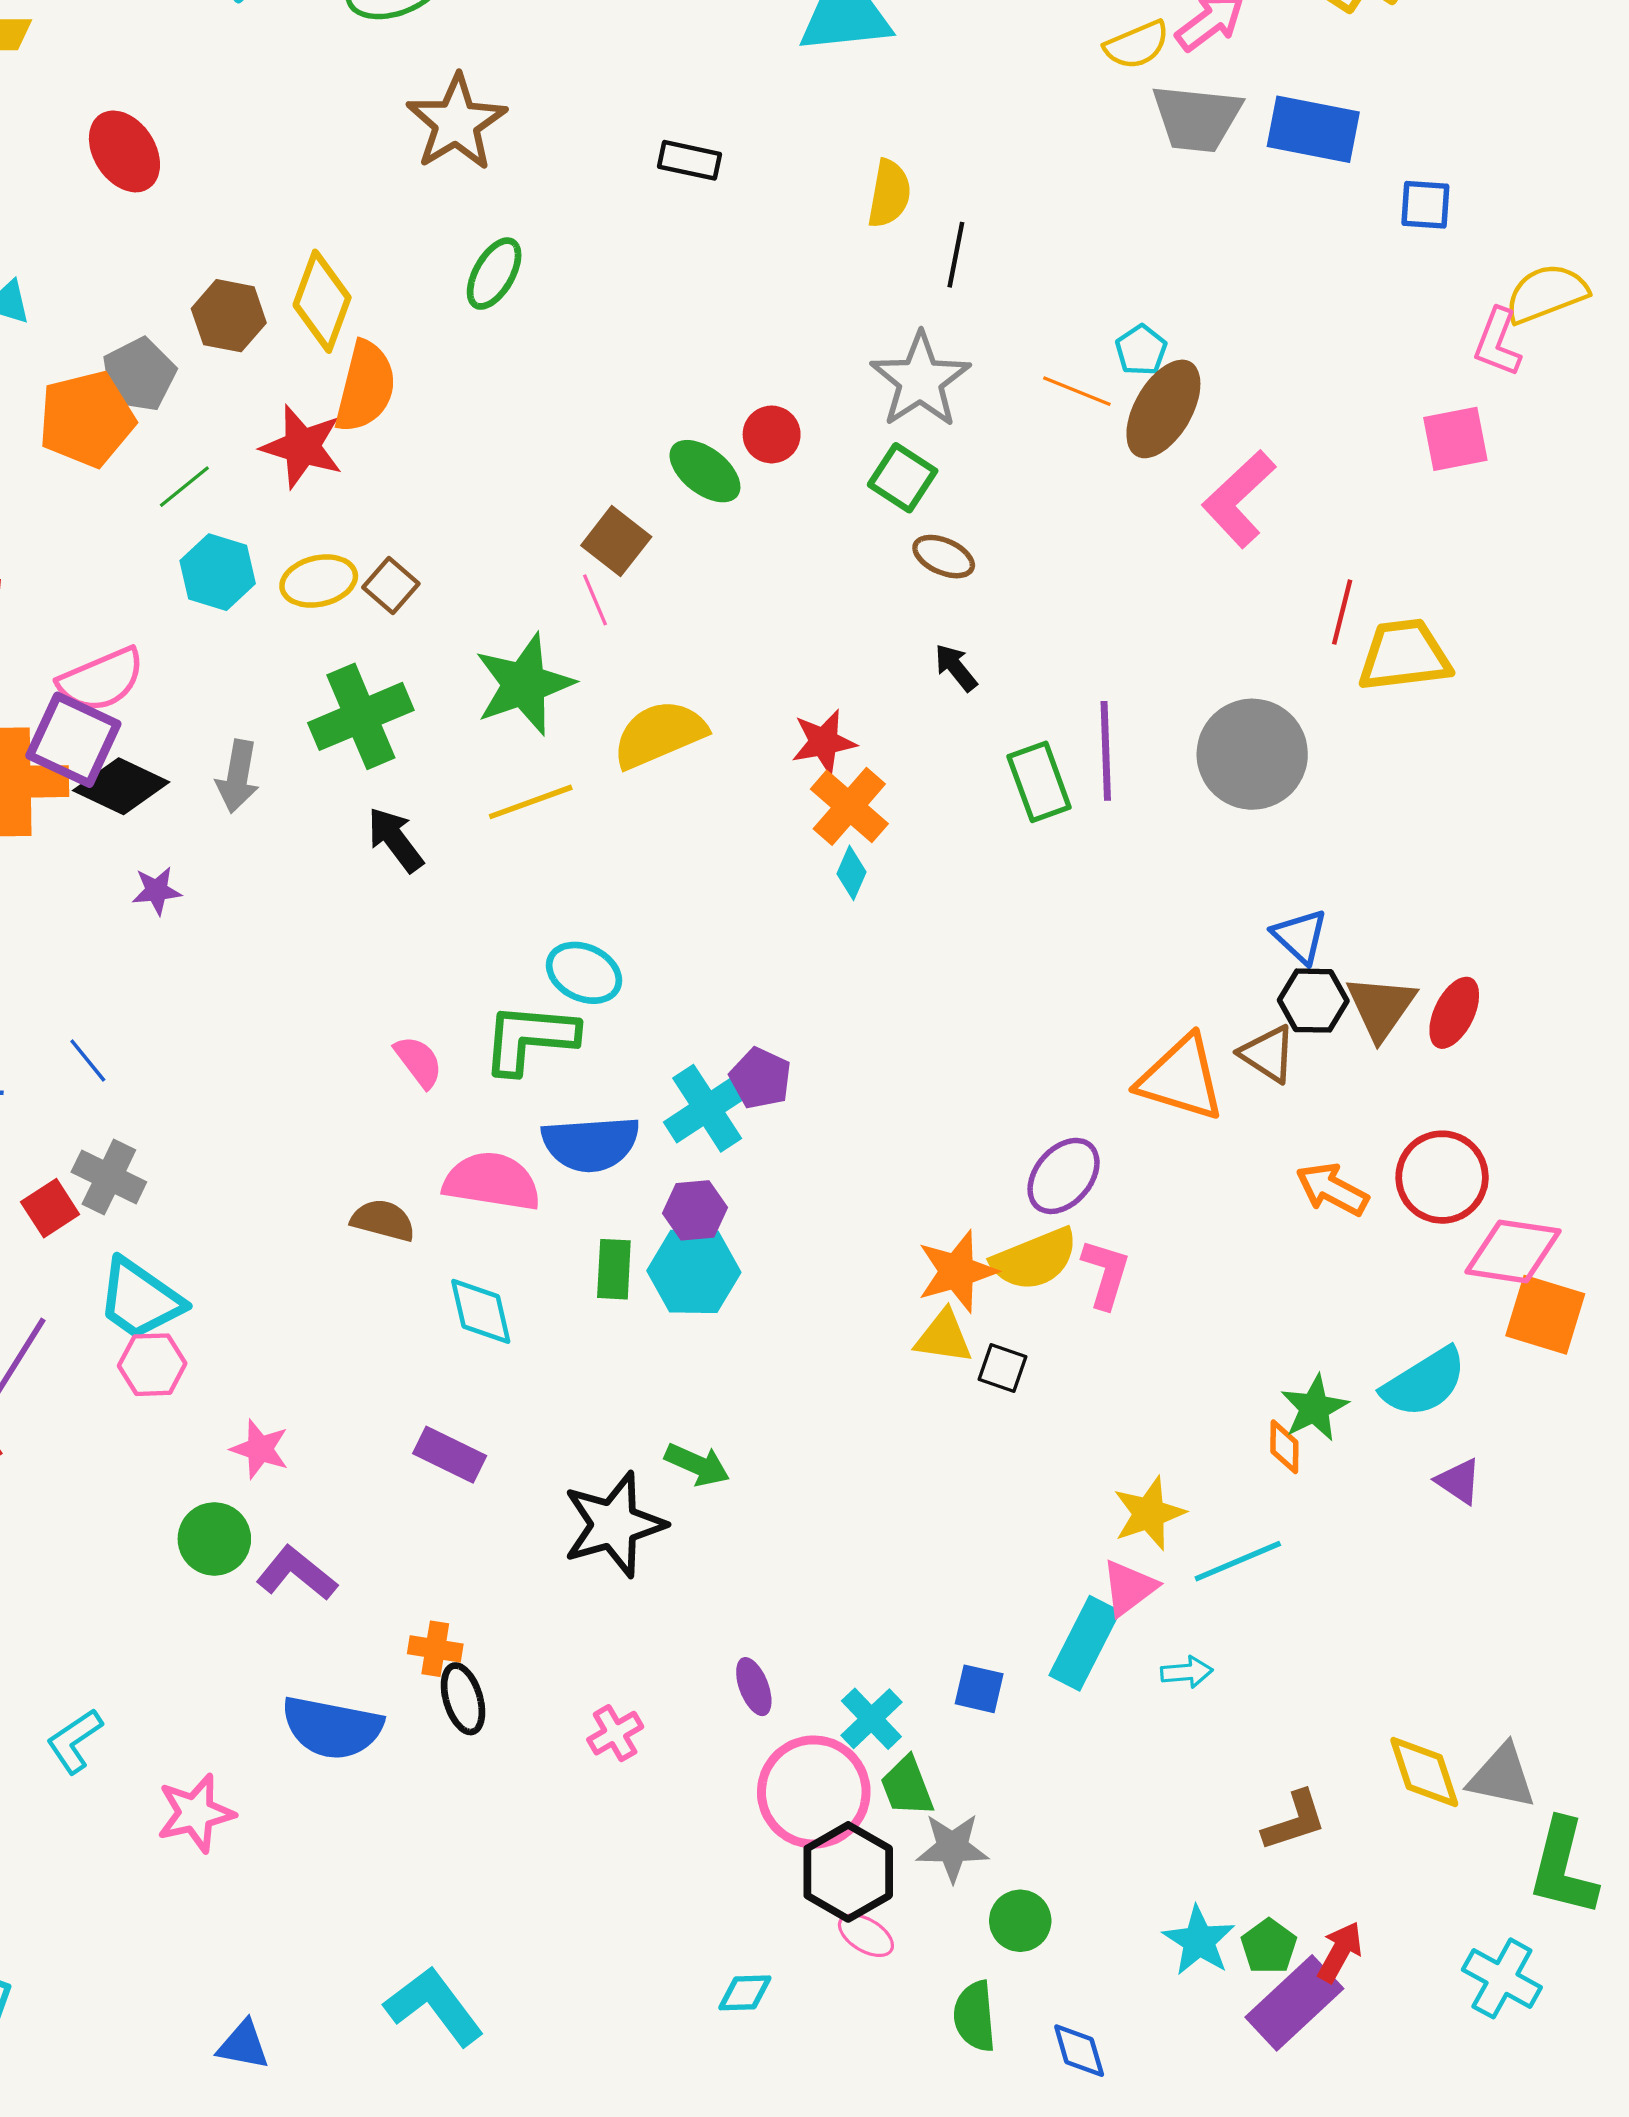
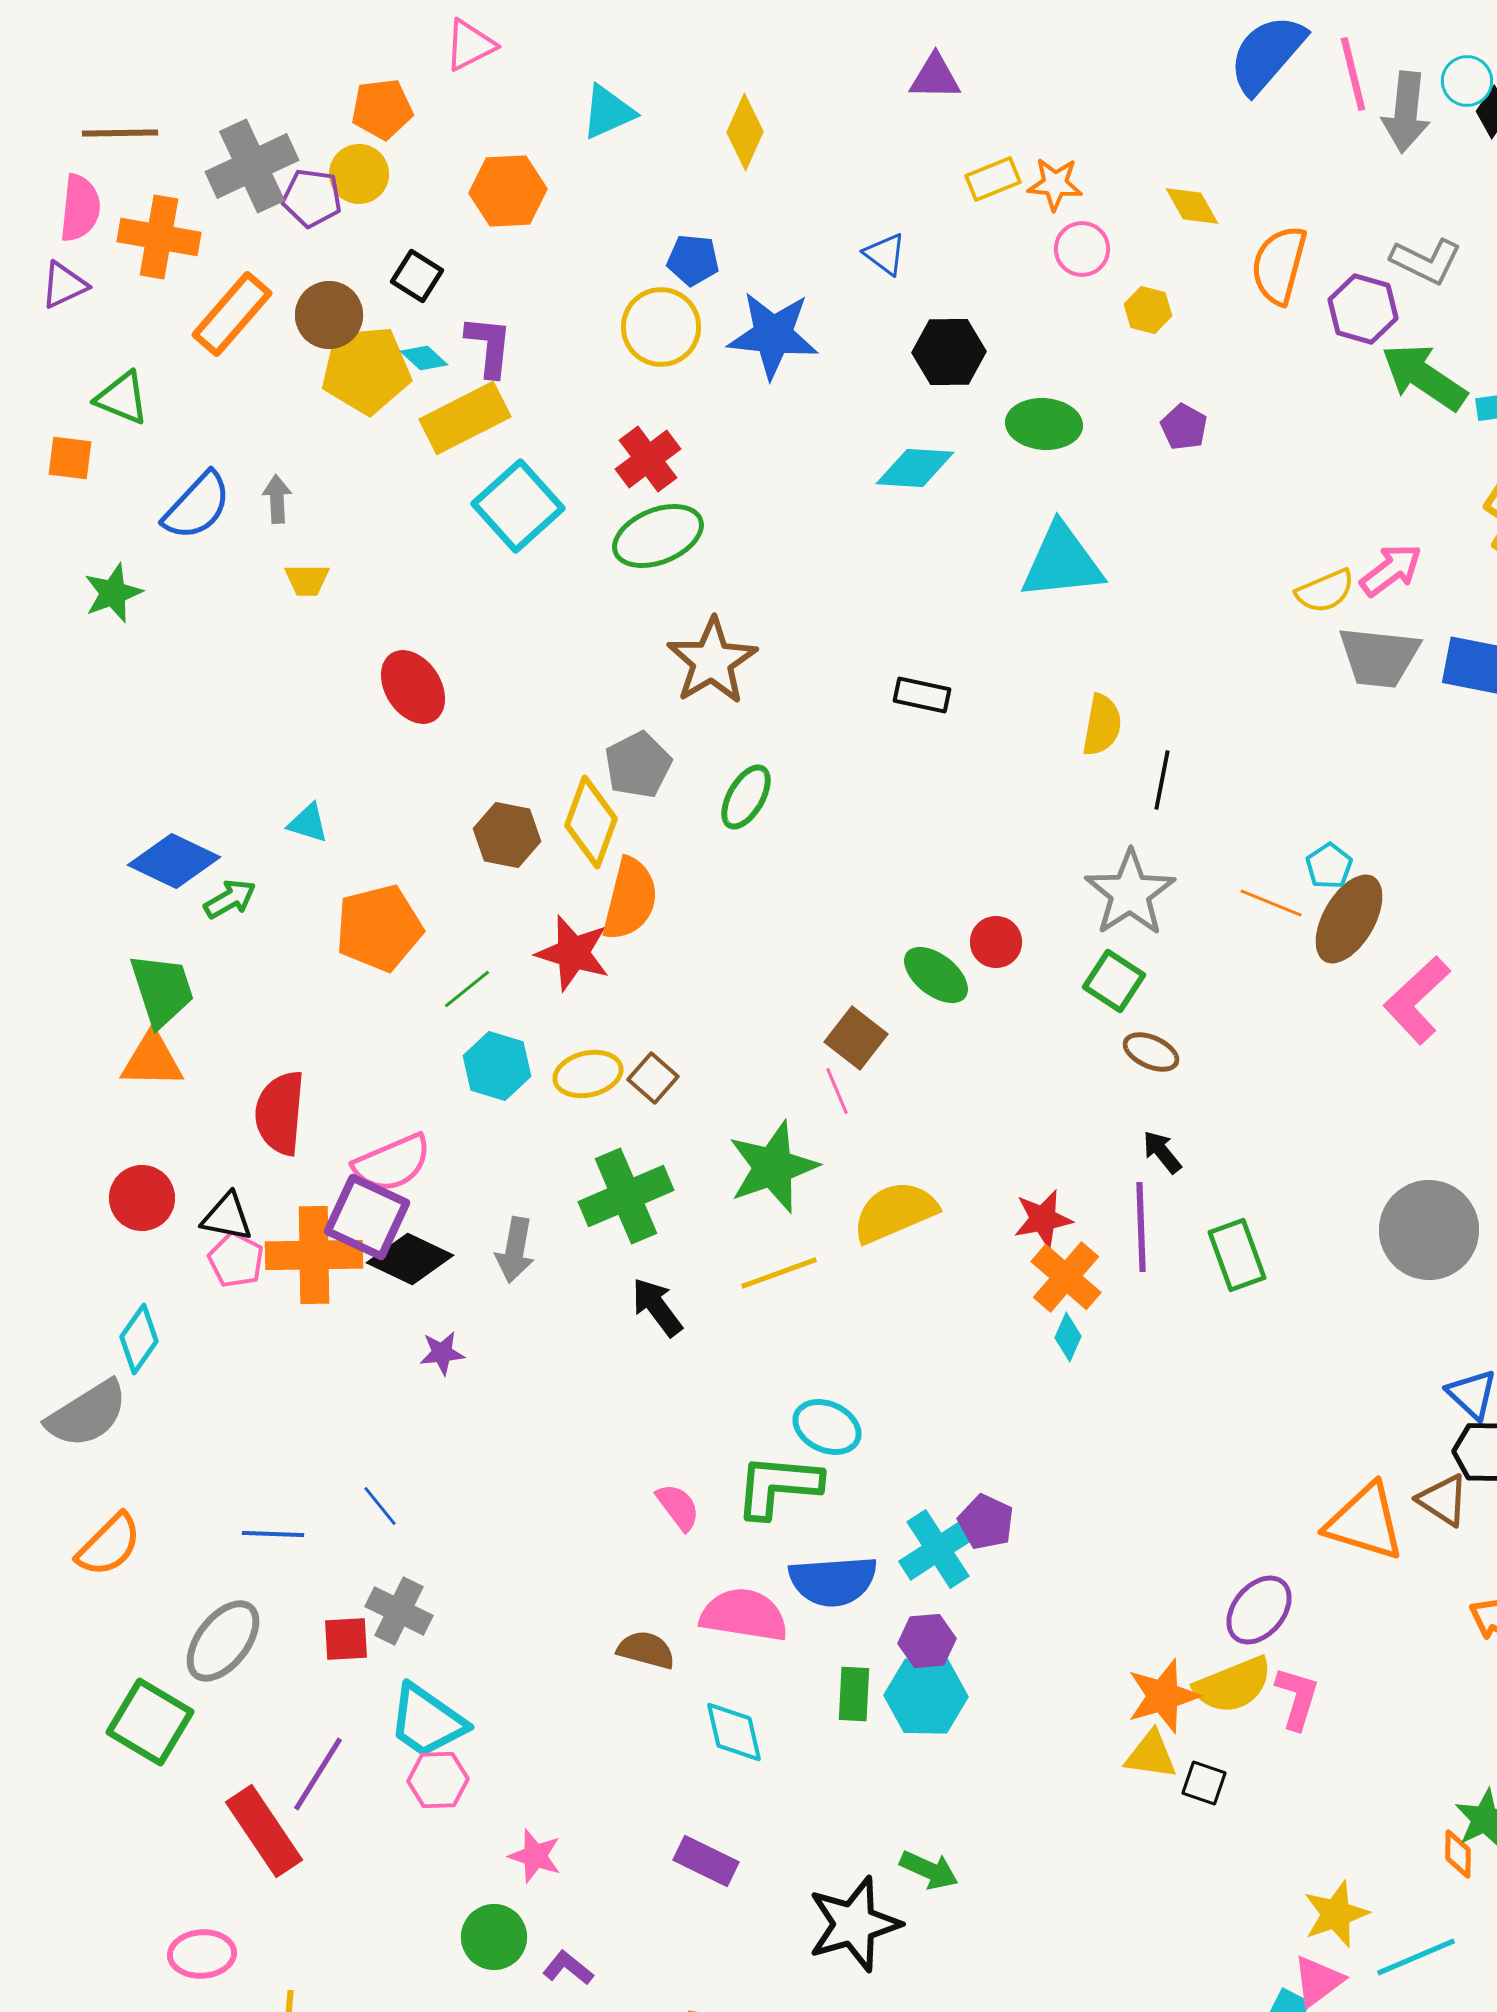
gray pentagon: (139, 375) -> (638, 765), moved
purple line: (1106, 751) -> (1141, 1227), moved
red square: (50, 1208) -> (346, 1639), turned 30
purple L-shape: (296, 1573) -> (568, 1968), size x0.7

